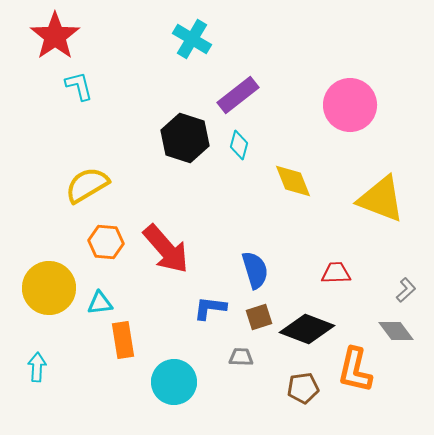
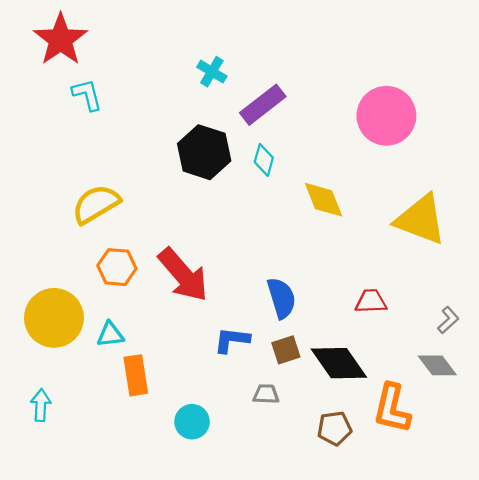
cyan cross: (192, 39) -> (212, 72), moved, size x0.7
black diamond: (307, 329) -> (339, 363), turned 34
cyan circle: (174, 382) -> (192, 422), size x0.7

